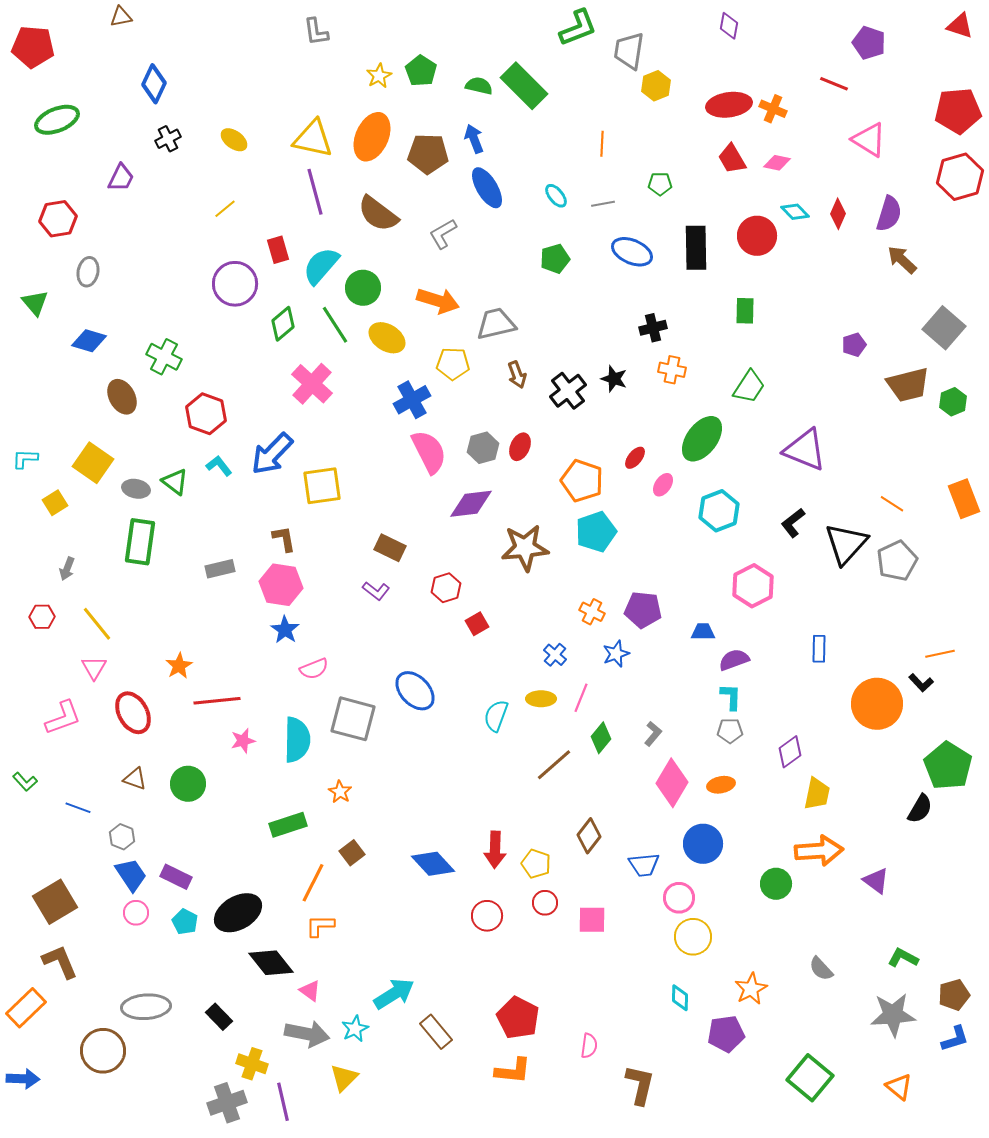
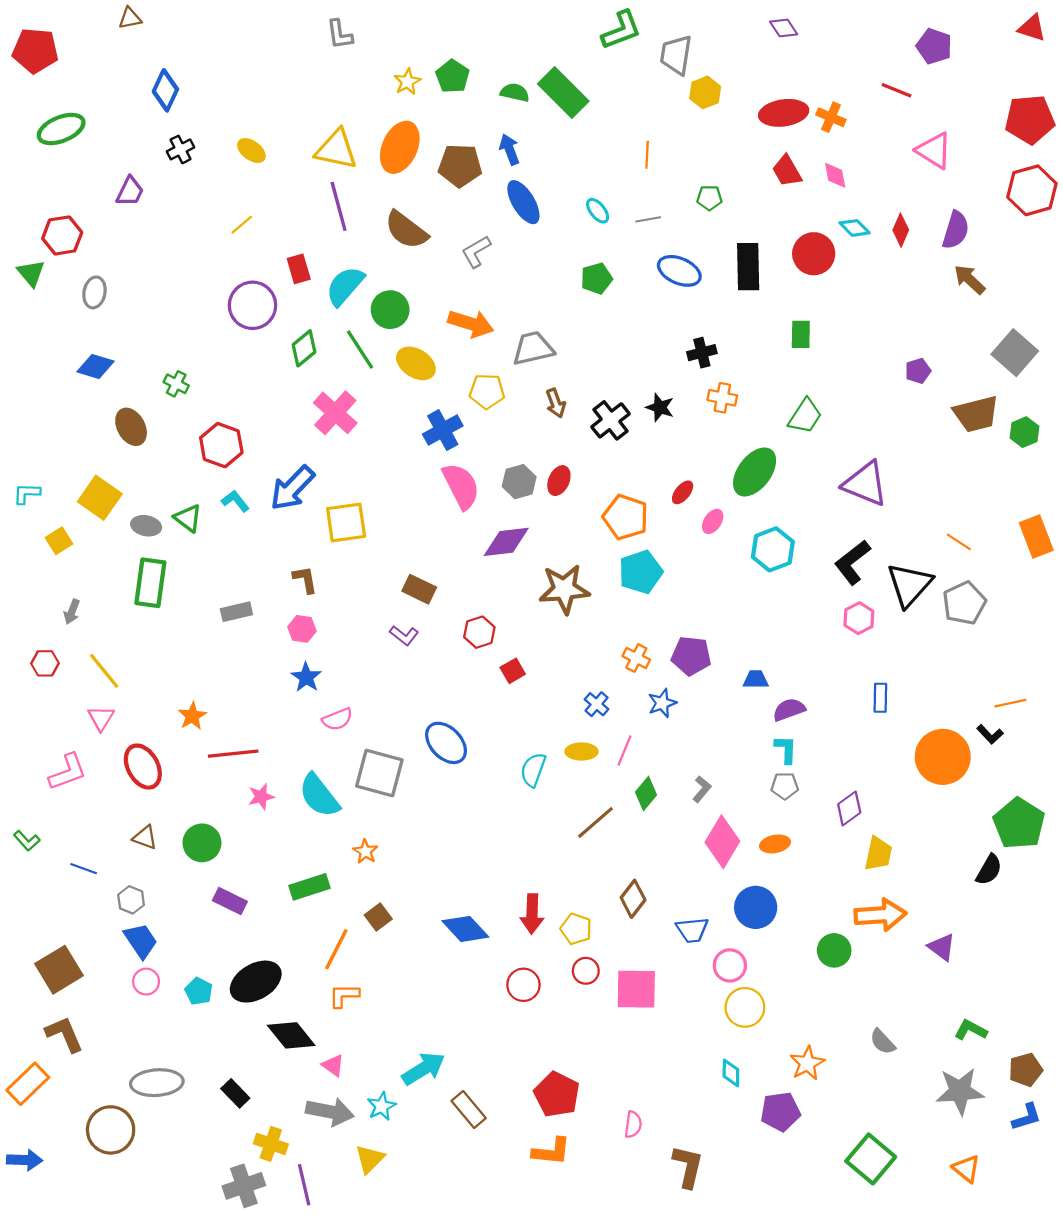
purple diamond: (729, 26) -> (784, 28), turned -44
pink diamond: (777, 163) -> (835, 175), turned 68
green triangle: (35, 303) -> (31, 273), moved
green cross: (164, 357) -> (176, 384), size x0.7
black L-shape: (793, 523) -> (852, 562), size x1.4
pink hexagon: (281, 585) -> (302, 629), size x0.6
pink hexagon: (753, 586) -> (859, 618), moved, size x0.7
cyan semicircle: (297, 740) -> (319, 796), turned 141
purple rectangle: (176, 877) -> (230, 901), moved
pink square: (592, 920) -> (636, 989), size x1.4

